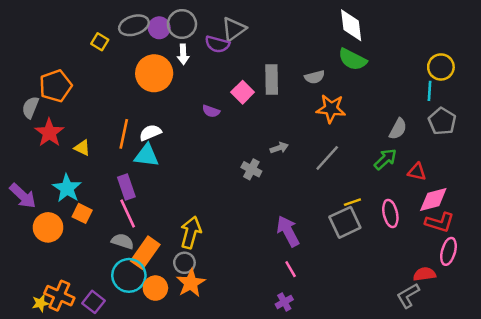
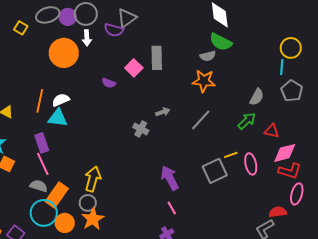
gray semicircle: (315, 77) -> (208, 56), moved
yellow line: (352, 202) -> (231, 155), moved

